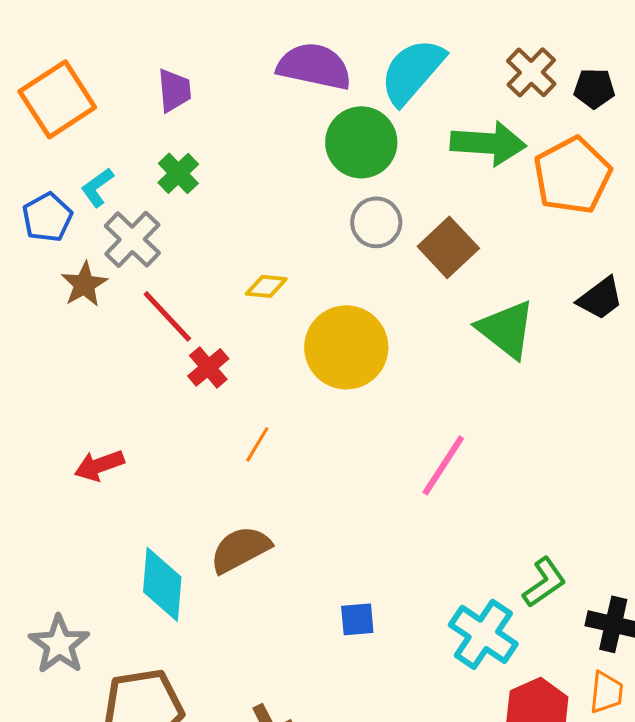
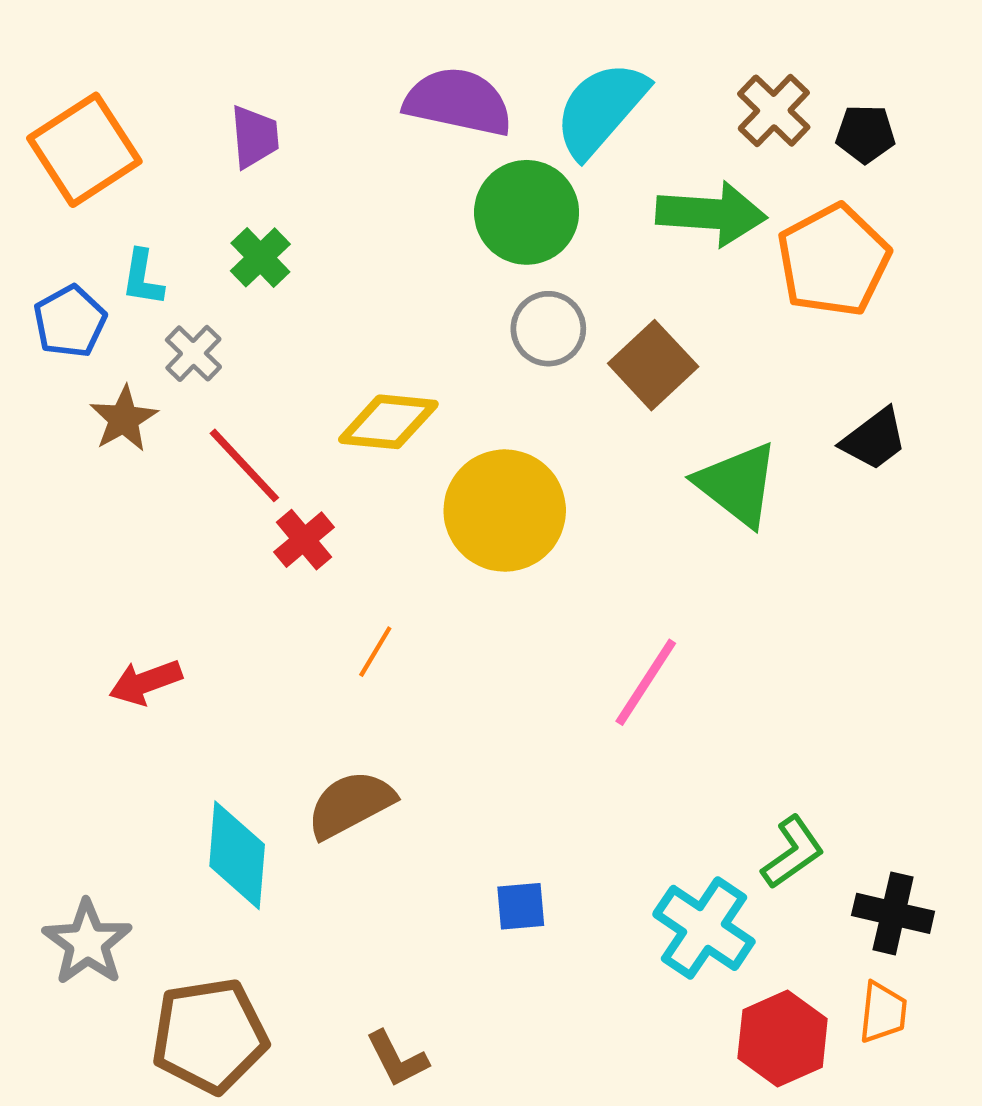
cyan L-shape: (97, 187) -> (143, 278), turned -45
gray cross: (132, 239) -> (193, 353), size x0.7
yellow diamond: (266, 286) -> (388, 422), size x1.6

